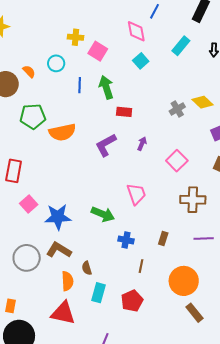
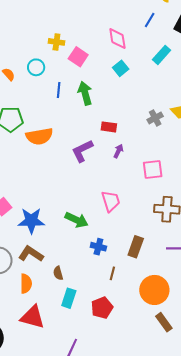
blue line: (155, 11) -> (150, 20), moved
red rectangle: (124, 112) -> (109, 127), moved
pink square: (177, 161) -> (153, 170), turned 35
brown rectangle: (163, 238) -> (136, 247), size x1.5
orange semicircle: (67, 281) -> (26, 284), moved

